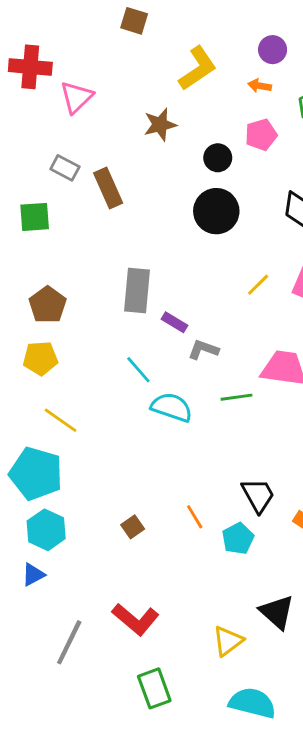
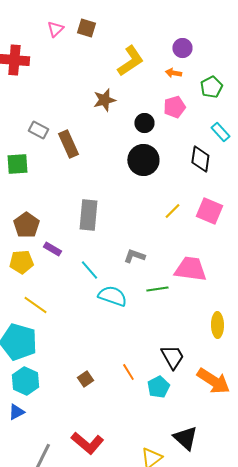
pink triangle: (76, 97) -> (55, 29), moved, size x0.7
purple rectangle: (174, 322) -> (52, 249), moved

